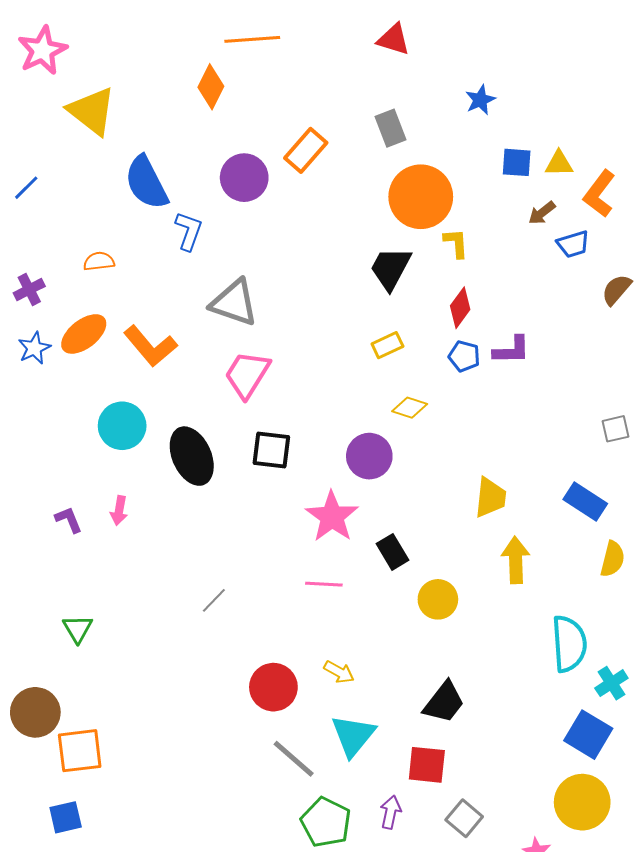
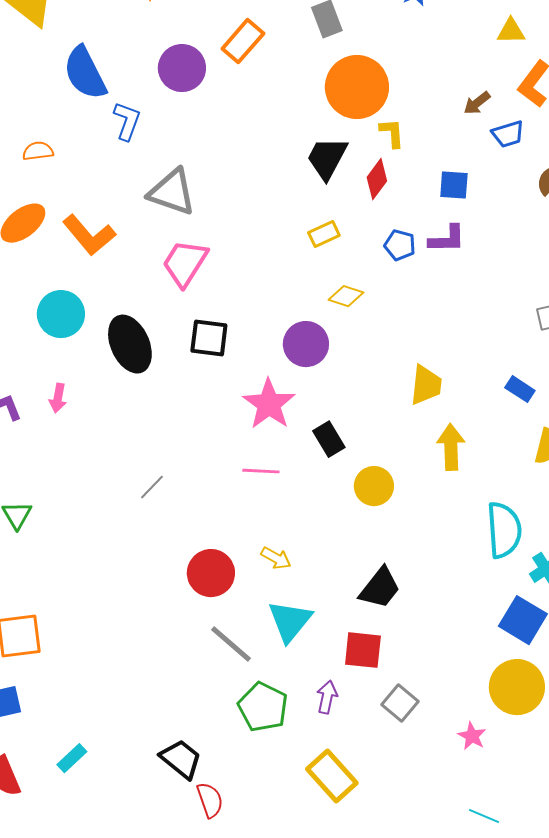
blue square: (517, 162) -> (454, 185), moved
yellow triangle: (559, 163) -> (511, 31), moved
red diamond: (460, 308) -> (377, 179), moved
blue rectangle: (585, 501) -> (520, 389), size x0.7

